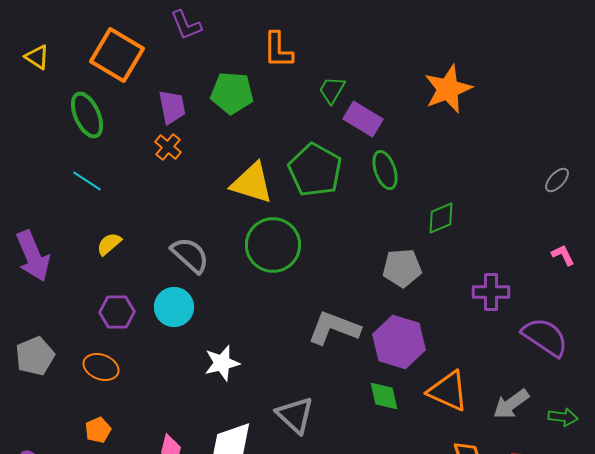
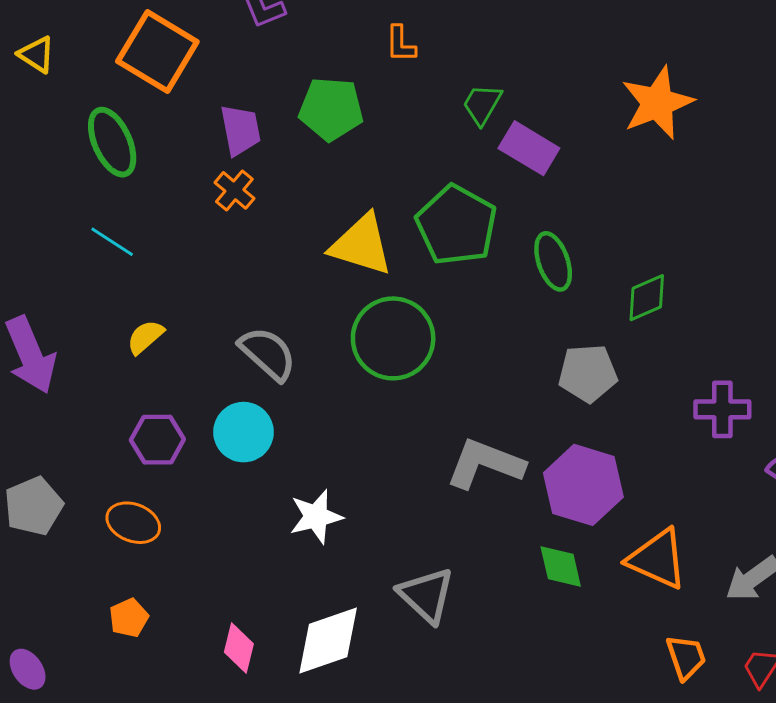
orange L-shape: (278, 50) -> (401, 44), size x0.7
green ellipse: (385, 170) -> (553, 261), moved

